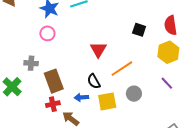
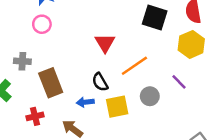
black square: (139, 30) -> (155, 18), size x1.5
purple line: (167, 83) -> (179, 82), moved
red cross: (53, 104) -> (35, 116), moved

